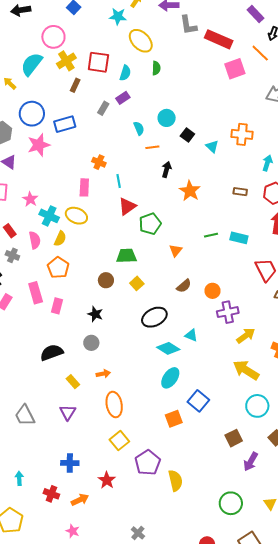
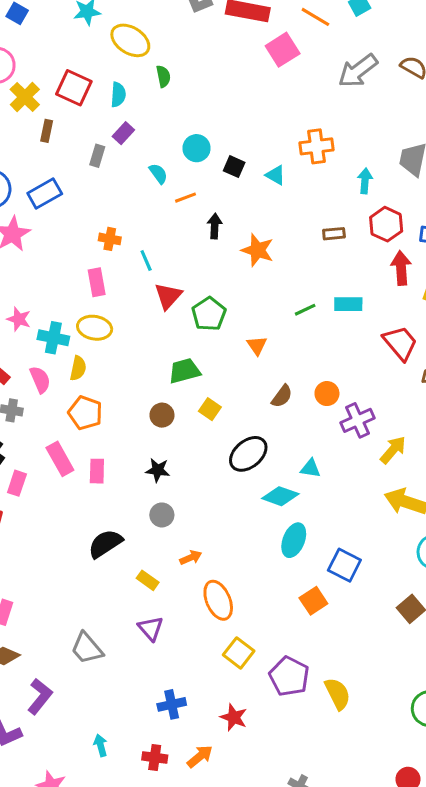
red square: (98, 62) -> (74, 88), turned 30

